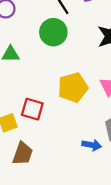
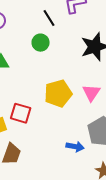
green circle: (53, 32) -> (41, 43), size x0.7

